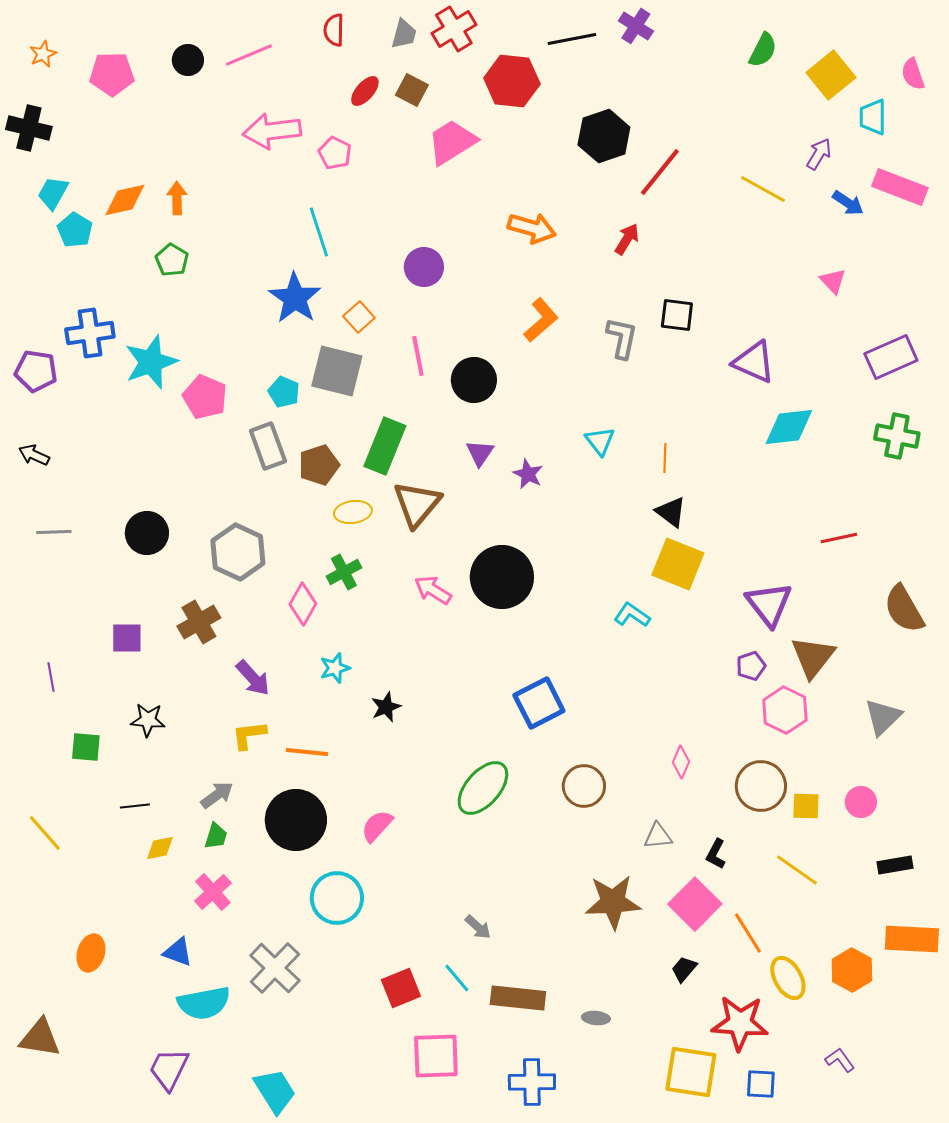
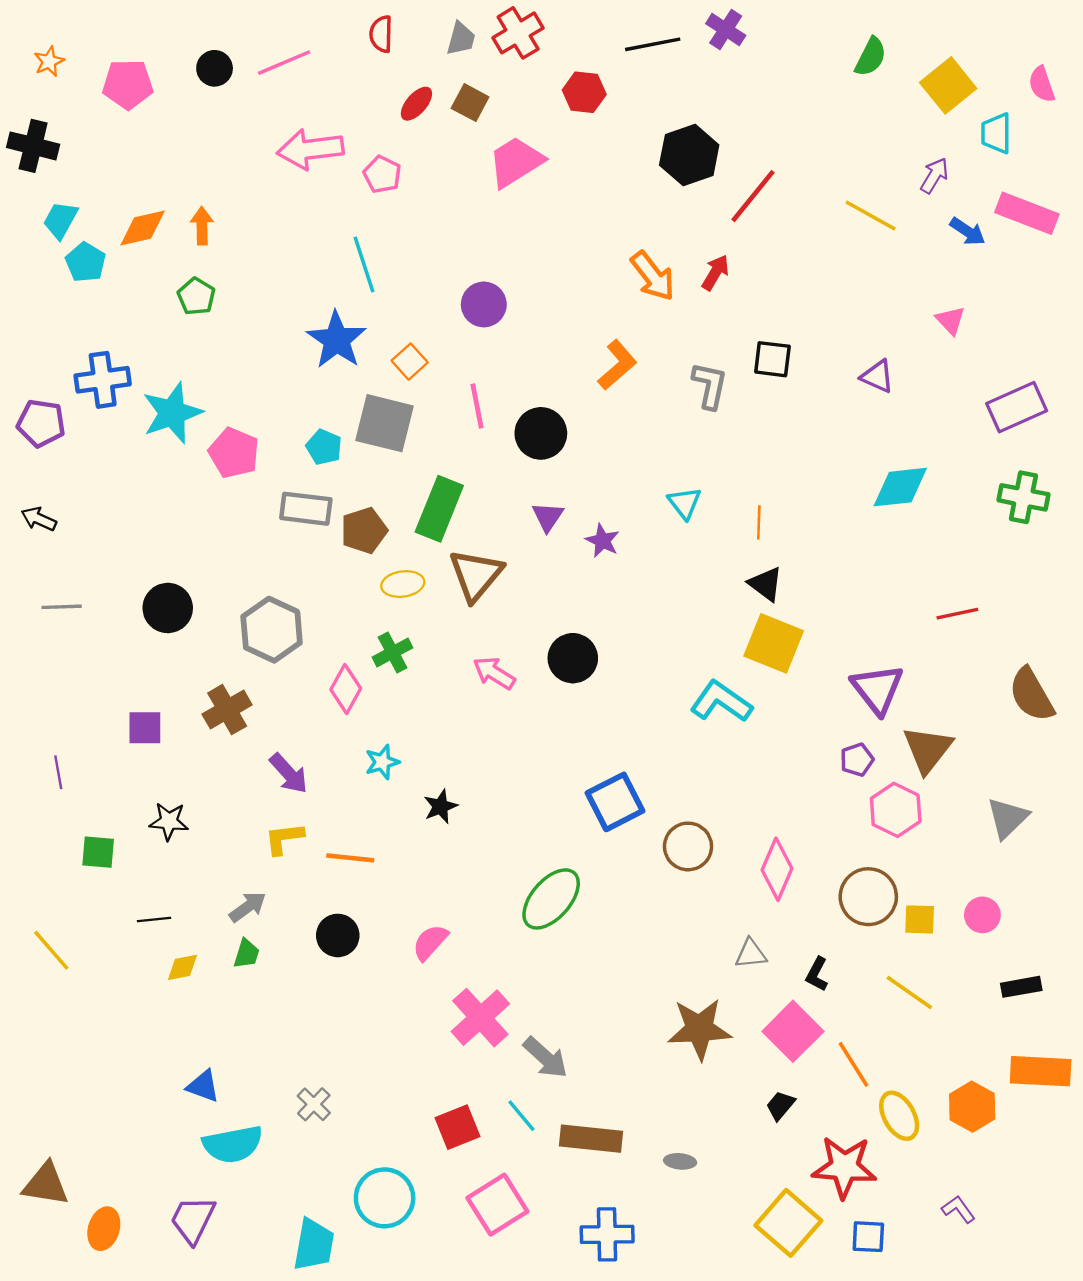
red hexagon: (512, 81) -> (584, 92), size x0.7
orange arrow: (532, 228) -> (653, 276), moved, turned 36
purple triangle: (754, 362) -> (877, 376), moved, size x0.7
gray rectangle: (268, 446) -> (306, 509), turned -63
black circle: (502, 577) -> (573, 658), size x0.7
cyan L-shape: (632, 615) -> (721, 702), size x1.5
pink diamond: (681, 762) -> (777, 869), size x1.6
brown circle: (584, 786) -> (688, 846), moved
black circle: (296, 820) -> (338, 935), size x0.6
pink cross: (213, 892) -> (480, 1018), moved, size x1.4
cyan circle: (337, 898) -> (385, 1198), moved
gray arrow: (478, 927) -> (545, 1058), size x1.5
orange ellipse: (91, 953) -> (104, 1229), moved
gray cross: (275, 968) -> (314, 1104), size x0.6
pink square: (436, 1056) -> (497, 1205), turned -30
yellow square: (691, 1072) -> (788, 1223), turned 32
cyan trapezoid: (275, 1091) -> (314, 1245), turned 42

